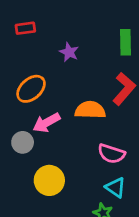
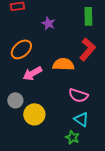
gray circle: (23, 142) -> (15, 100), moved

